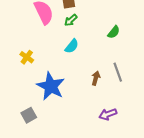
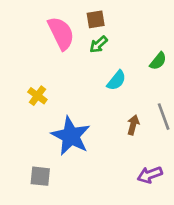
cyan semicircle: (72, 46) -> (117, 80), moved
gray square: (29, 115) -> (40, 176), turned 35

